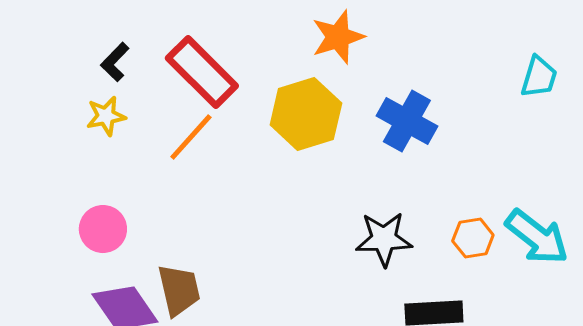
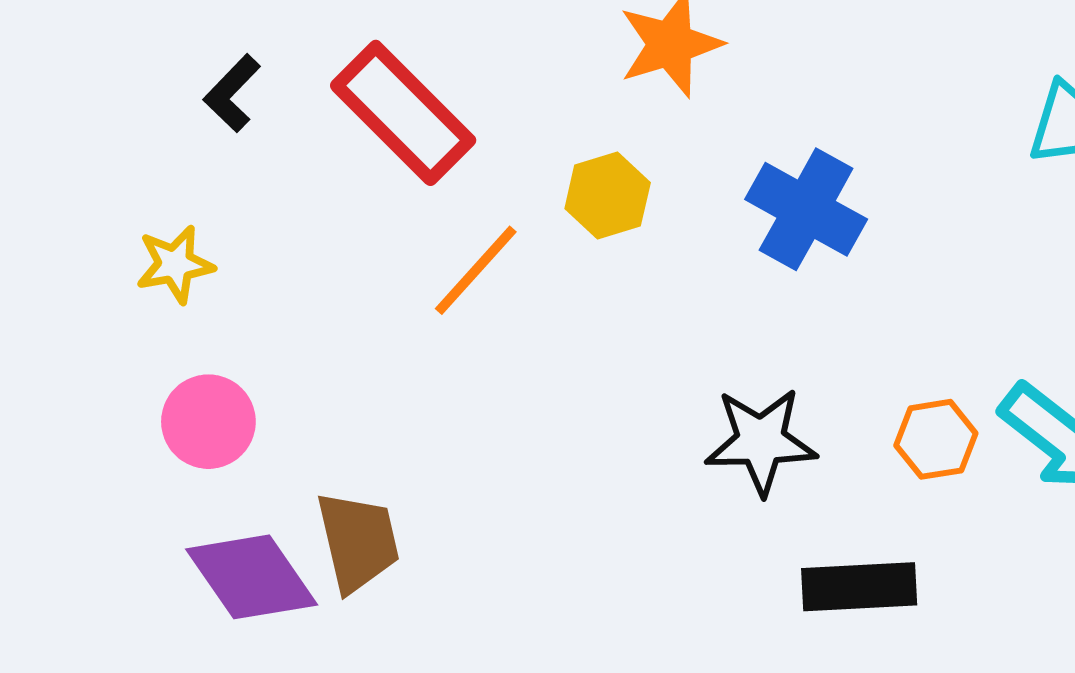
yellow hexagon: (306, 114) -> (608, 196), size x0.6
yellow star: (106, 116) -> (175, 264), moved
orange line: (191, 137) -> (476, 270), moved

